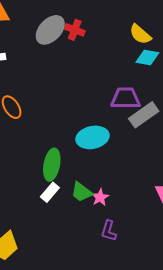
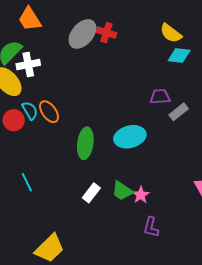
purple trapezoid: (126, 98) -> (160, 97), size x0.7
gray rectangle: (144, 115) -> (179, 112), size x0.7
green ellipse: (52, 165) -> (85, 143), moved

